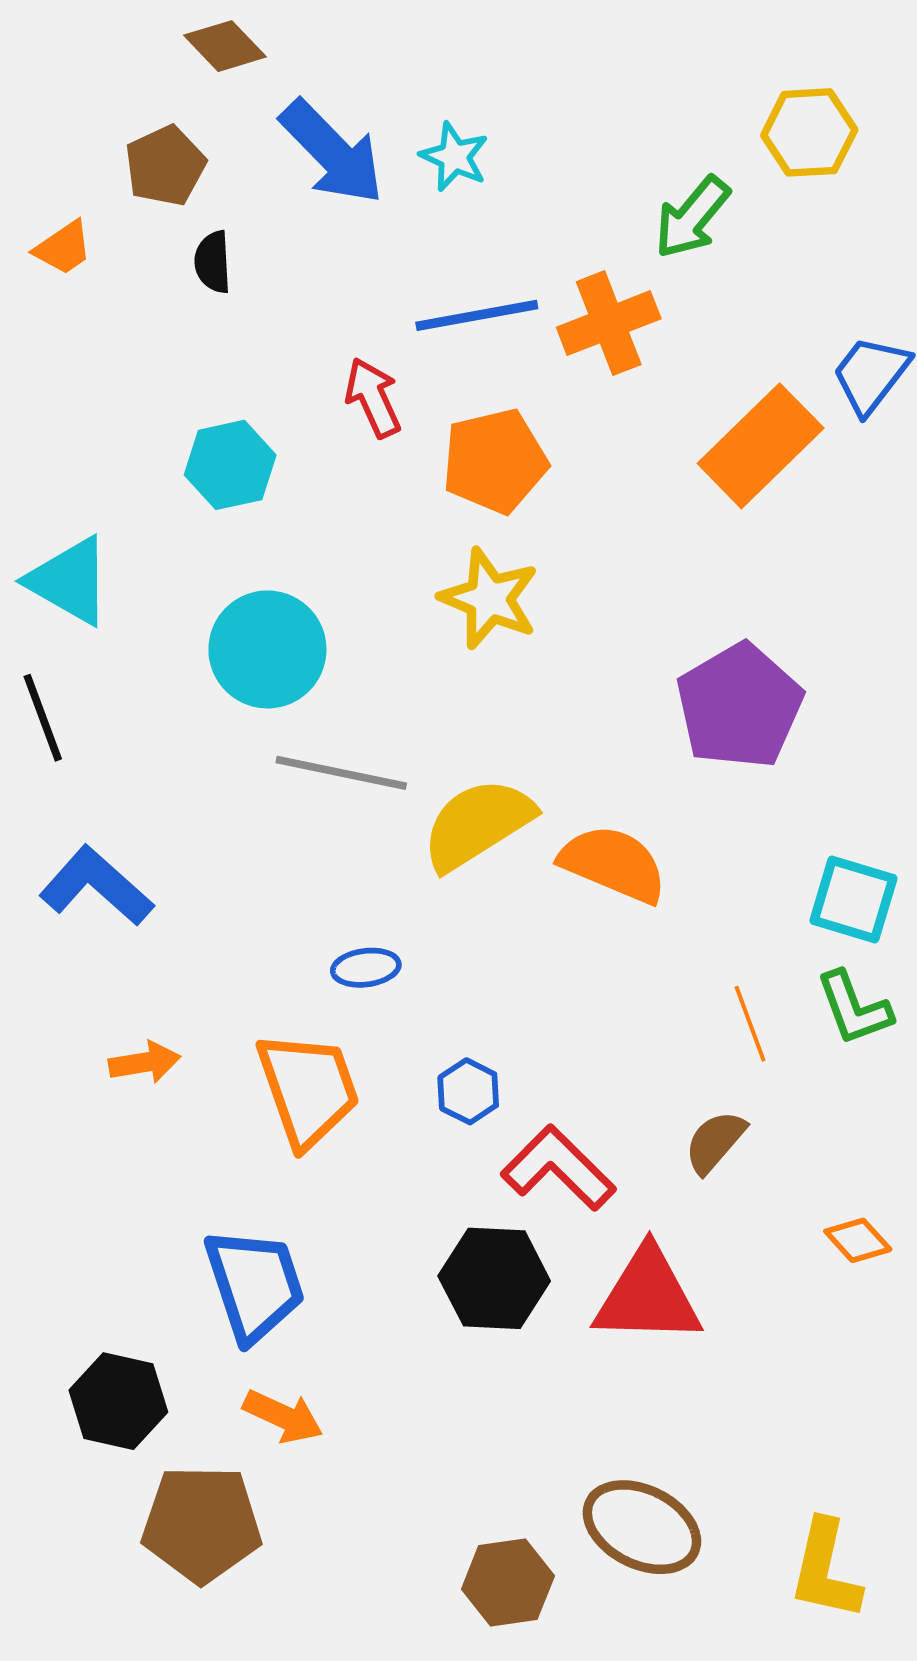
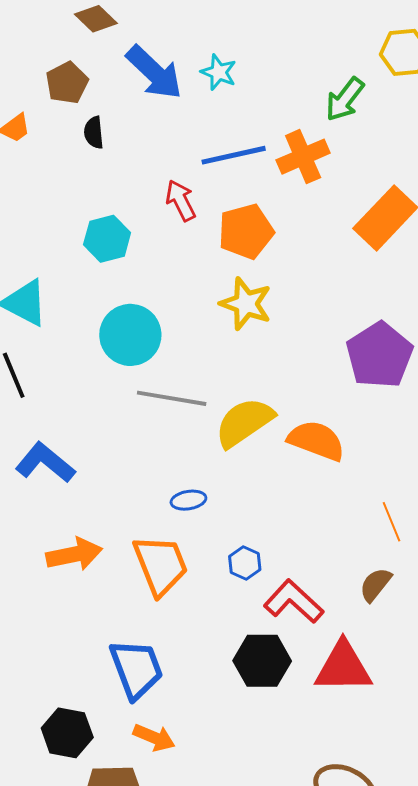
orange arrow: (145, 1062) -> (74, 554), size x1.5

